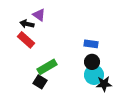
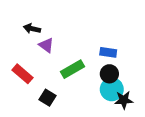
purple triangle: (39, 15) -> (46, 45), moved
red rectangle: (26, 40) -> (22, 74), moved
green rectangle: (47, 67) -> (72, 69), moved

